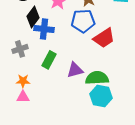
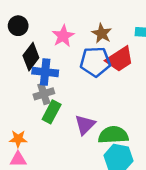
red trapezoid: (104, 38) -> (120, 59), moved
gray cross: (20, 49) -> (44, 94), moved
purple triangle: (75, 70) -> (85, 125), turned -30

